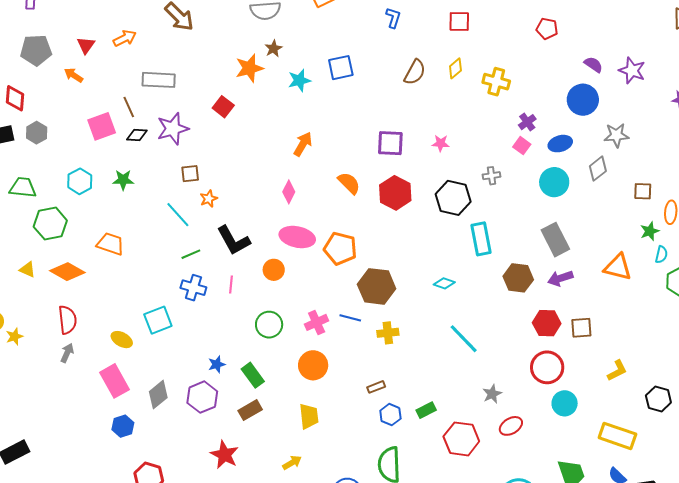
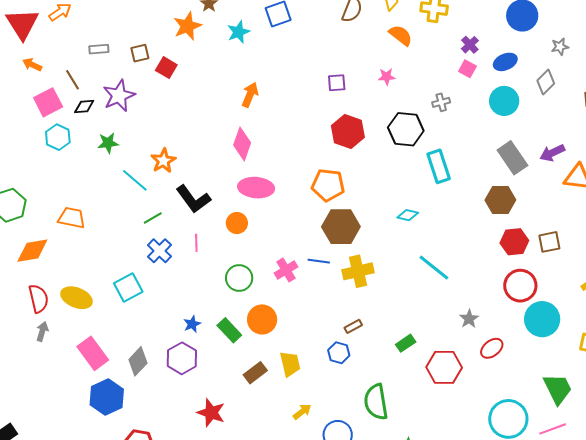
red triangle: (86, 45) -> (22, 24), size x1.8
orange arrow: (74, 75) -> (32, 65), moved
gray rectangle: (159, 80) -> (99, 49), size x0.6
gray star: (616, 135) -> (560, 47), size x0.7
purple square: (390, 143) -> (337, 83), size x0.7
brown square: (190, 174) -> (140, 53), moved
green star: (123, 180) -> (108, 143), moved
cyan hexagon: (80, 181) -> (58, 137), moved
orange semicircle: (349, 183) -> (401, 35), moved
pink diamond: (289, 192) -> (242, 144), size x1.4
orange star: (209, 199) -> (163, 161), size x1.4
orange pentagon: (340, 248) -> (328, 185), moved
orange diamond: (67, 272) -> (32, 251), turned -32
brown hexagon: (518, 278) -> (500, 200), moved
purple arrow: (560, 278) -> (552, 153), moved
blue cross: (193, 288) -> (159, 251), turned 35
yellow cross: (388, 333) -> (358, 271), size x1.4
yellow ellipse: (122, 340) -> (77, 298), moved, size x1.4
orange circle: (313, 365) -> (262, 319), moved
cyan circle: (565, 403) -> (542, 319), size x1.4
brown rectangle: (250, 410) -> (255, 373), moved
blue hexagon: (390, 415) -> (339, 353), moved
blue hexagon: (123, 426) -> (107, 397), size x1.6
yellow arrow: (292, 463) -> (302, 412), moved

